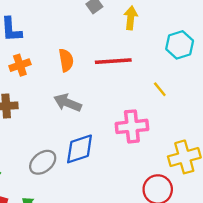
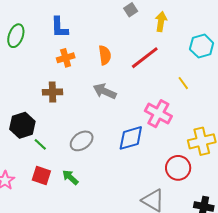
red line: (113, 61) -> (145, 58), turned -36
pink cross: (132, 126) -> (158, 114), turned 32
blue diamond: (80, 149) -> (131, 138), moved

